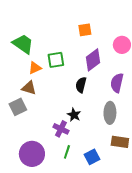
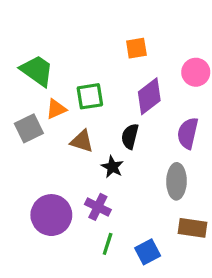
brown triangle: (29, 88) -> (82, 141), moved
gray square: (18, 107) -> (29, 128), moved
black star: (74, 115) -> (112, 167), moved
purple circle: (32, 154) -> (51, 215), moved

